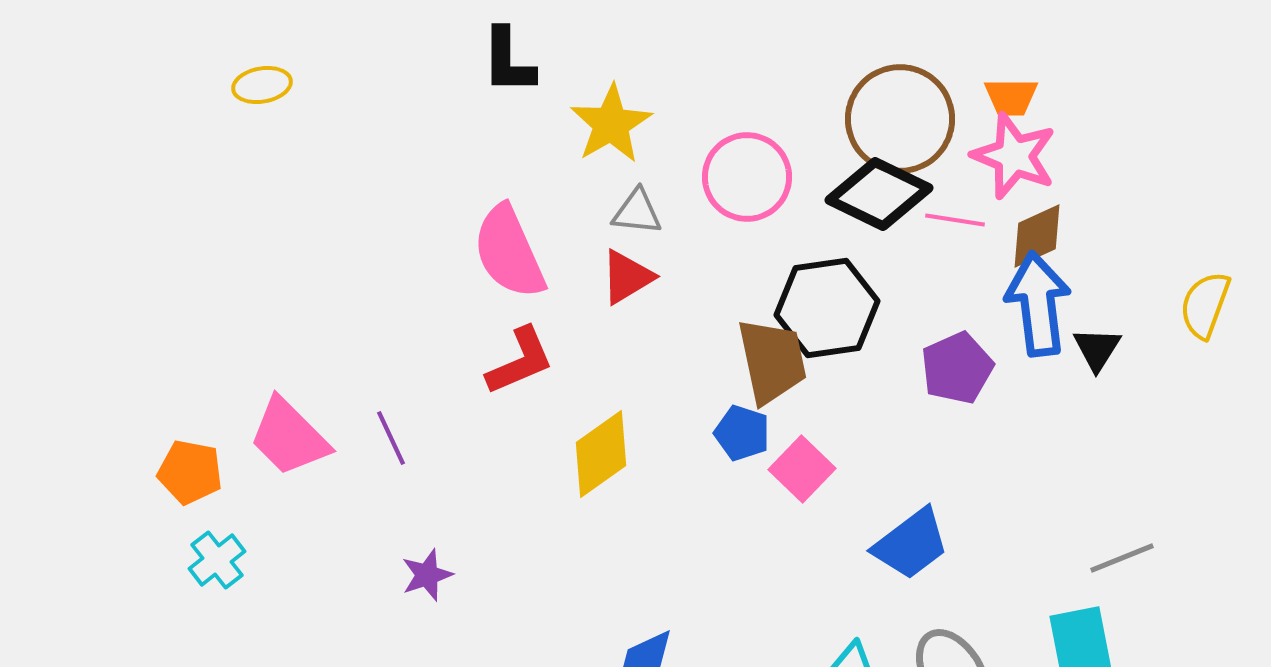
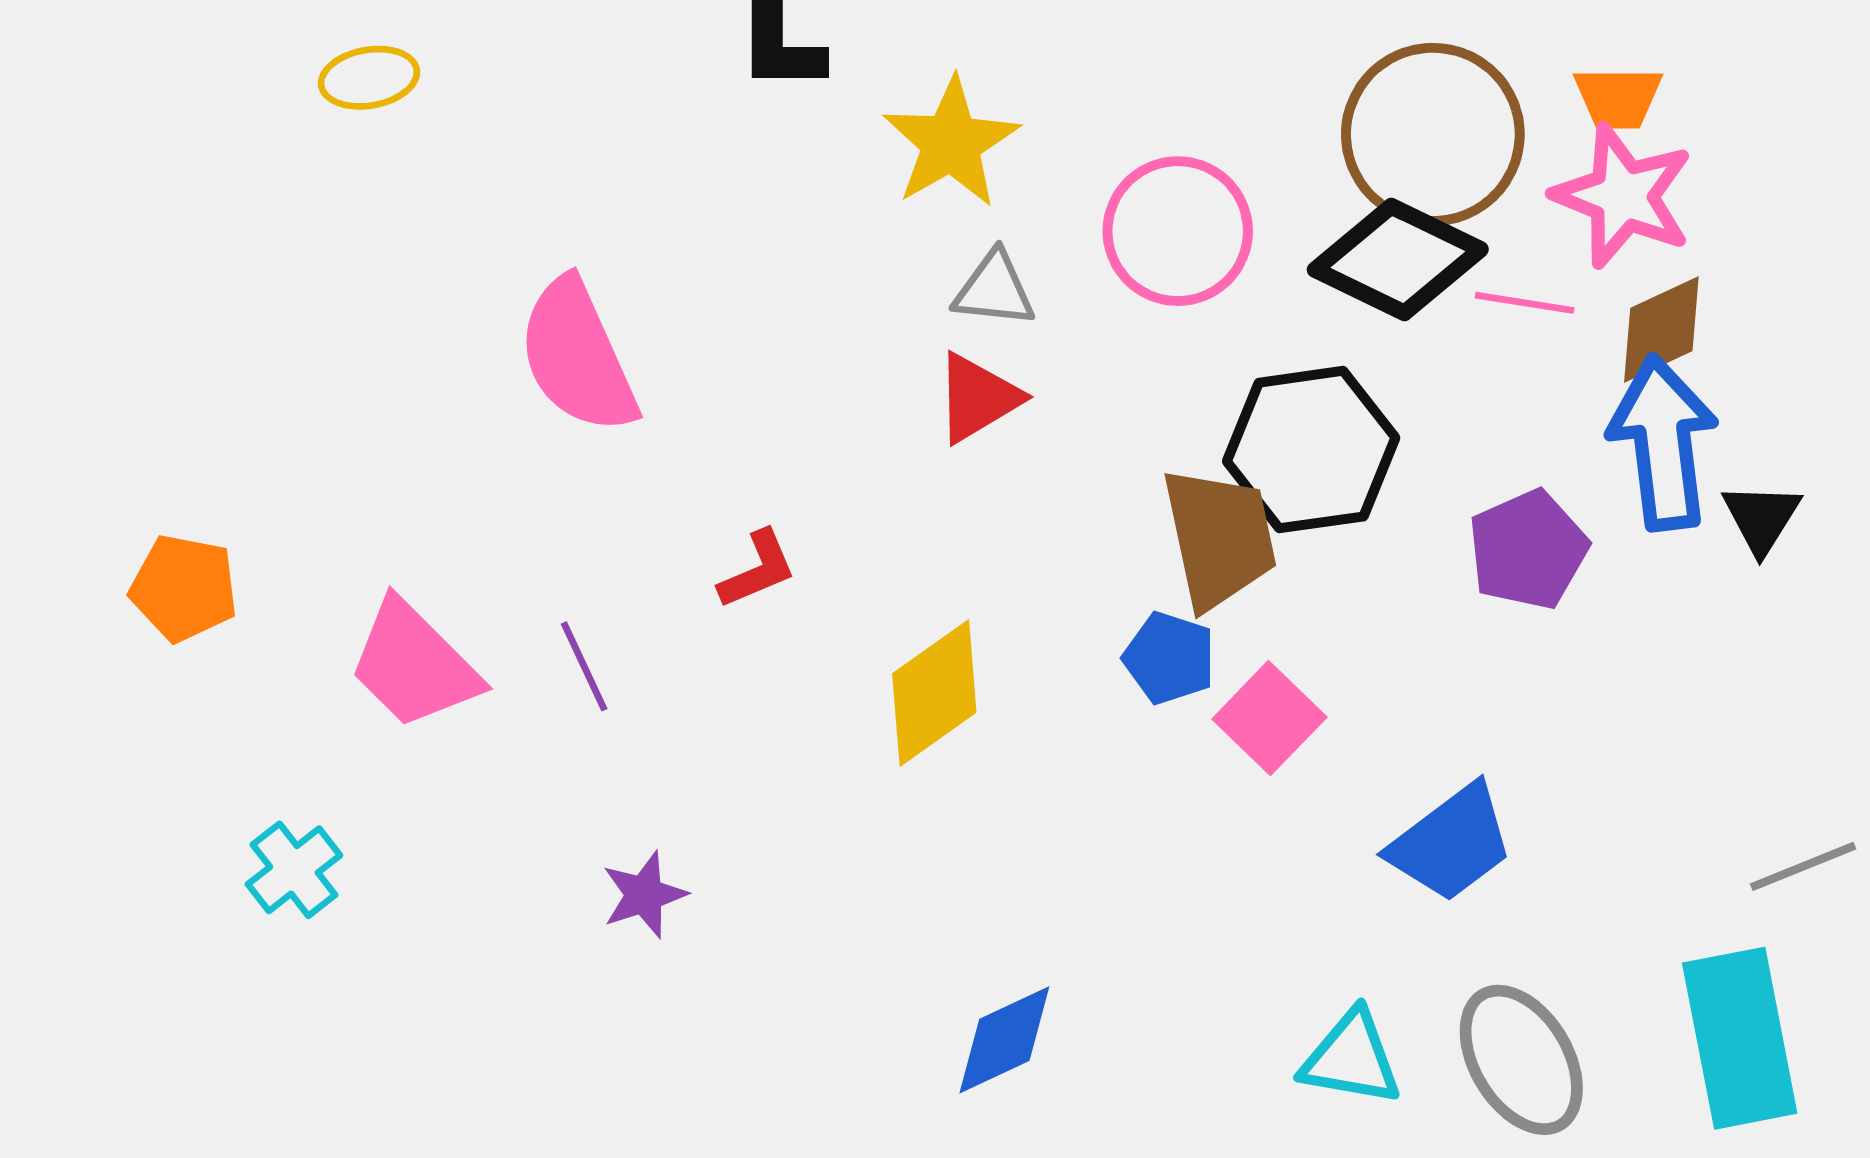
pink semicircle: (509, 252) -> (577, 356), moved
red L-shape: (520, 361) -> (758, 570), moved, size x0.7
orange pentagon: (190, 472) -> (184, 588), moved

